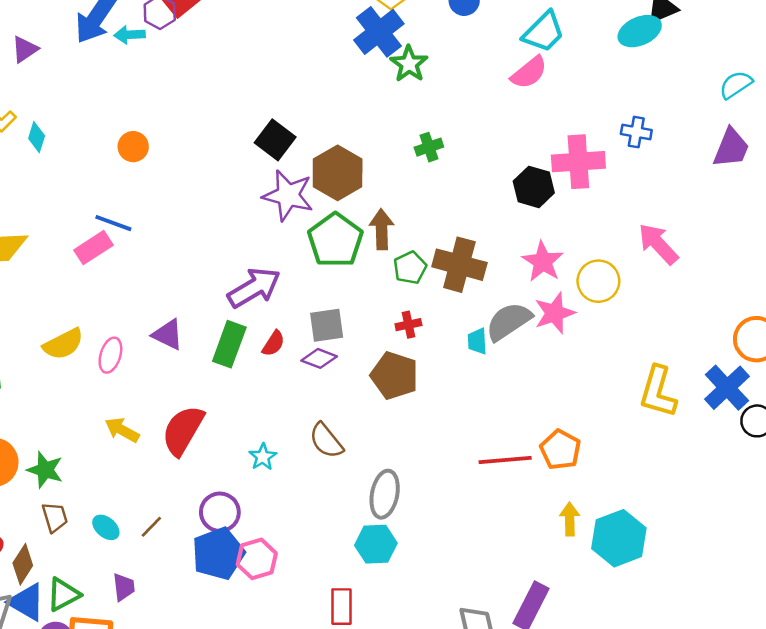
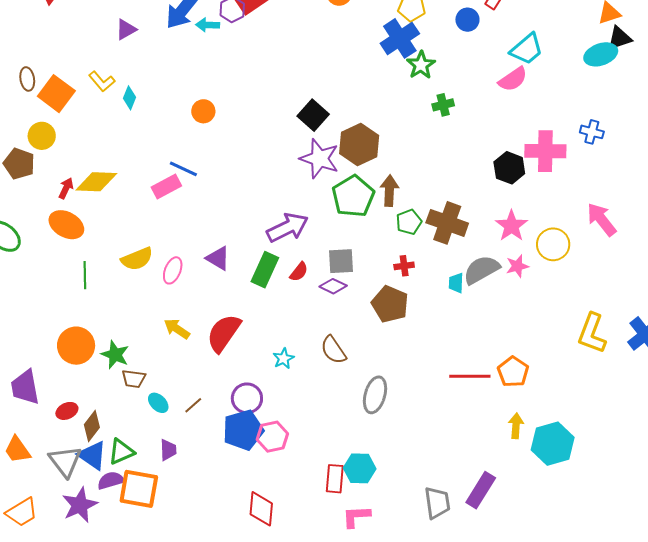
green cross: (429, 147) -> (443, 105), moved
pink star: (555, 313) -> (517, 266), size x0.7
brown trapezoid: (55, 517) -> (134, 379), moved, turned 110
cyan hexagon: (376, 544) -> (360, 468), moved

